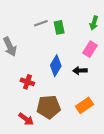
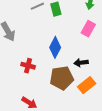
black arrow: (80, 71) -> (81, 63), moved
brown pentagon: (49, 107) -> (62, 78), moved

